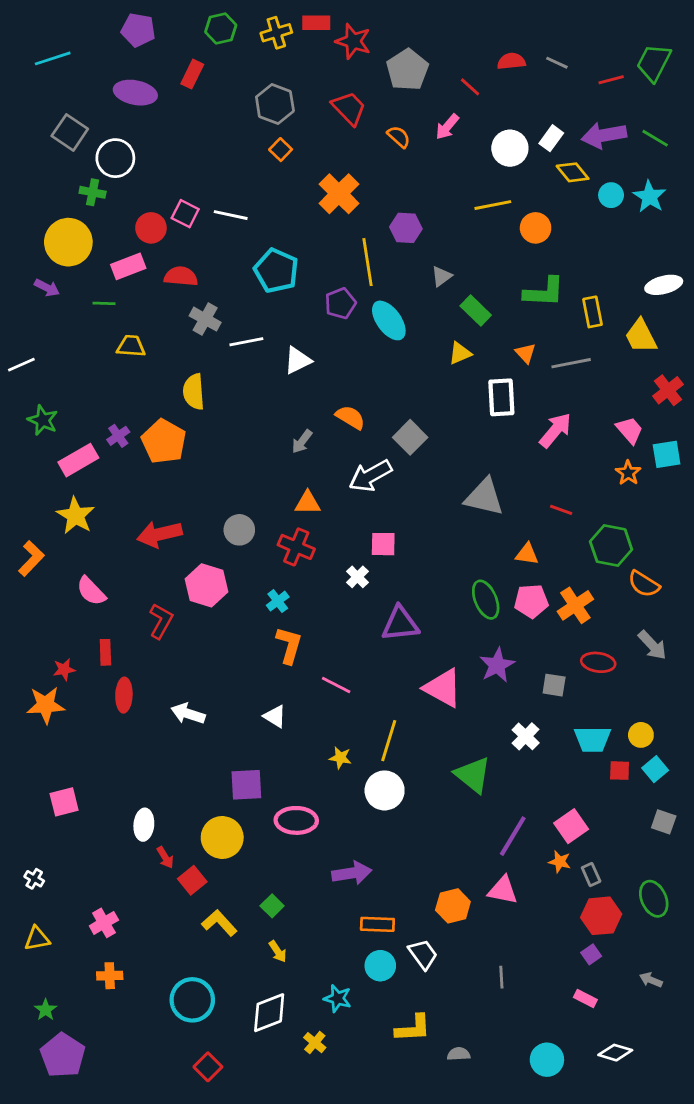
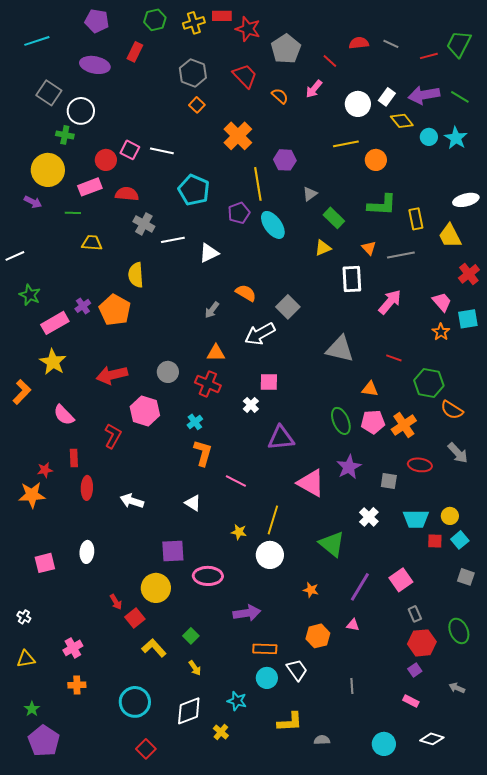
white ellipse: (144, 825) -> (87, 552), moved
orange star: (560, 862) -> (311, 590), moved
pink triangle: (503, 890) -> (353, 625), size x0.6

